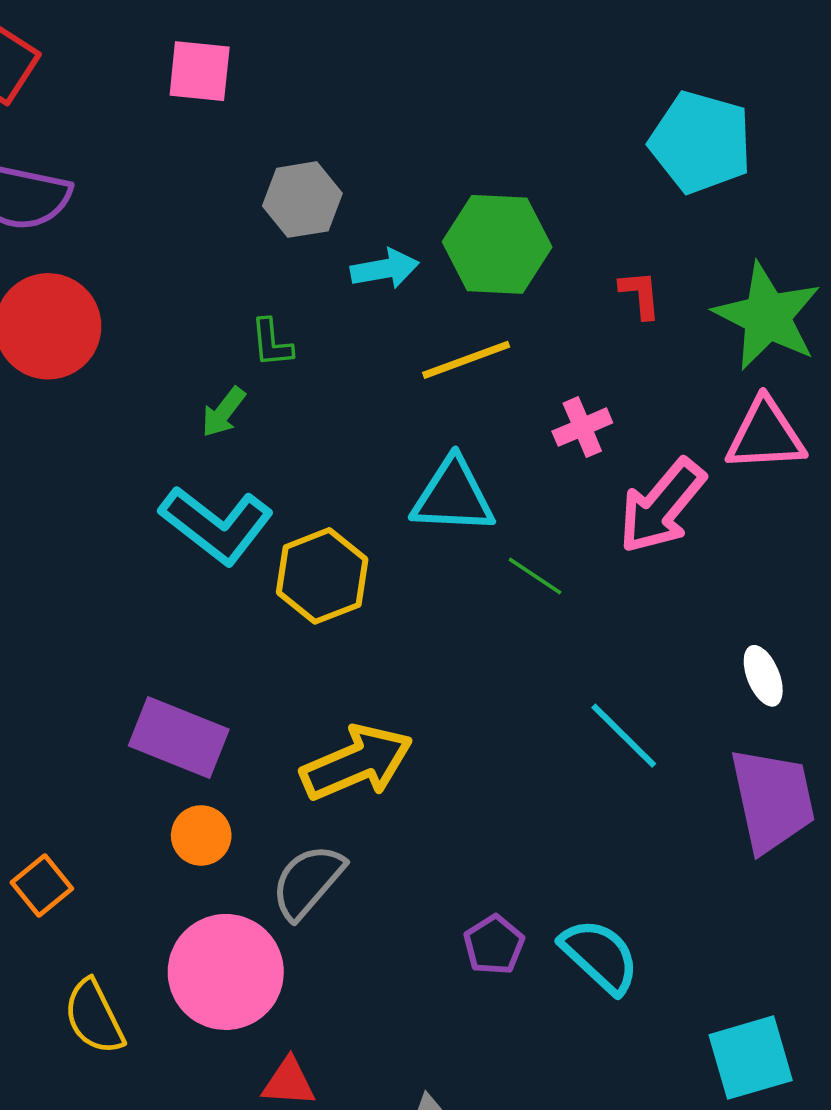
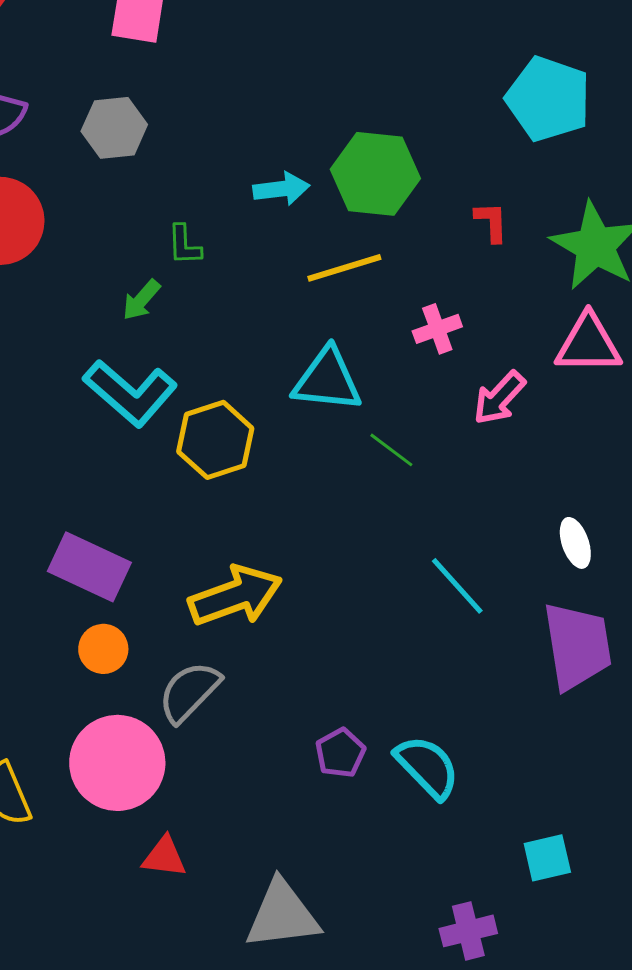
gray hexagon: (302, 200) -> (114, 128), moved
pink arrow: (662, 506) -> (499, 398), size x0.7
cyan square: (751, 1058) -> (547, 858), size x0.7

